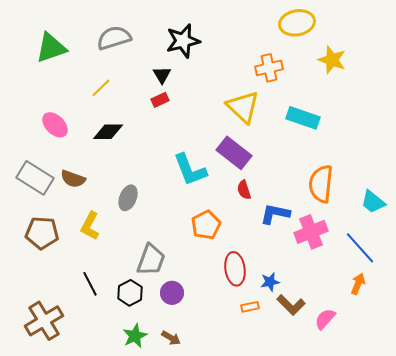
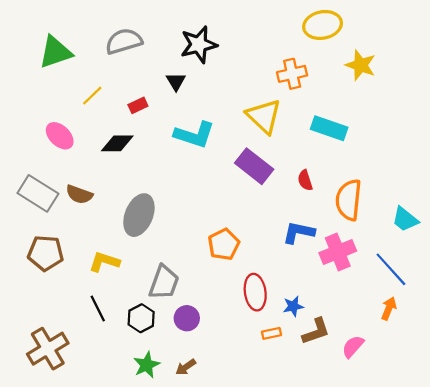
yellow line: (101, 88) -> (92, 96), moved
red rectangle: (160, 100) -> (138, 105), moved
cyan L-shape: (190, 170) -> (194, 135), moved, turned -51
red semicircle: (244, 190) -> (305, 180), moved
gray ellipse: (128, 198) -> (139, 215), size x1.5
yellow L-shape: (90, 226) -> (104, 262), moved, turned 80
brown L-shape: (291, 305) -> (316, 331), turned -64
brown arrow: (171, 338) -> (186, 367), turned 114

